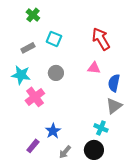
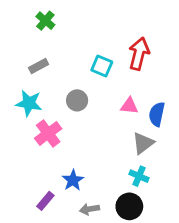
cyan square: (54, 39) -> (102, 66), moved
red arrow: (101, 39) -> (139, 54), turned 45
pink triangle: (94, 68) -> (129, 106), moved
gray triangle: (114, 106) -> (143, 143), moved
gray arrow: (65, 152) -> (89, 209), turned 40

